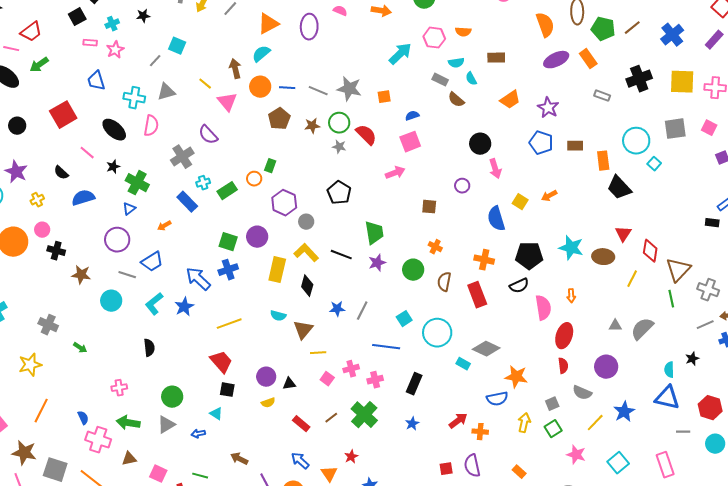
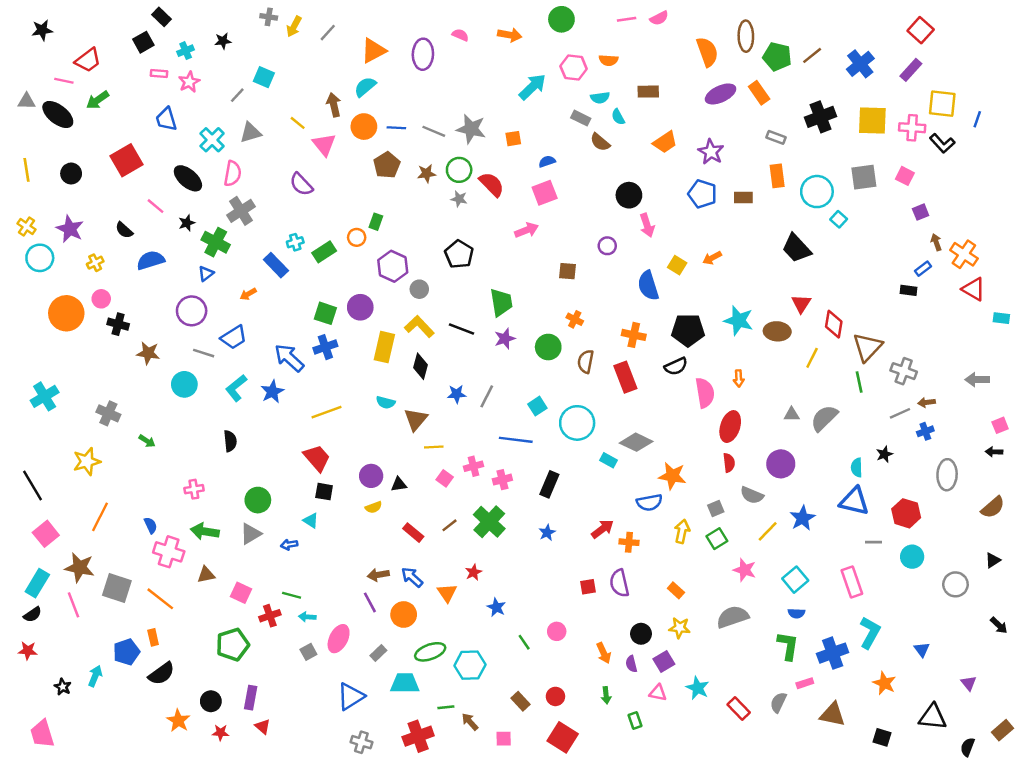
cyan cross: (134, 98) -> (212, 140), turned 35
gray cross: (182, 157) -> (241, 211), moved
orange rectangle: (603, 161) -> (777, 176), moved
brown arrow: (239, 459) -> (378, 575), moved, turned -36

